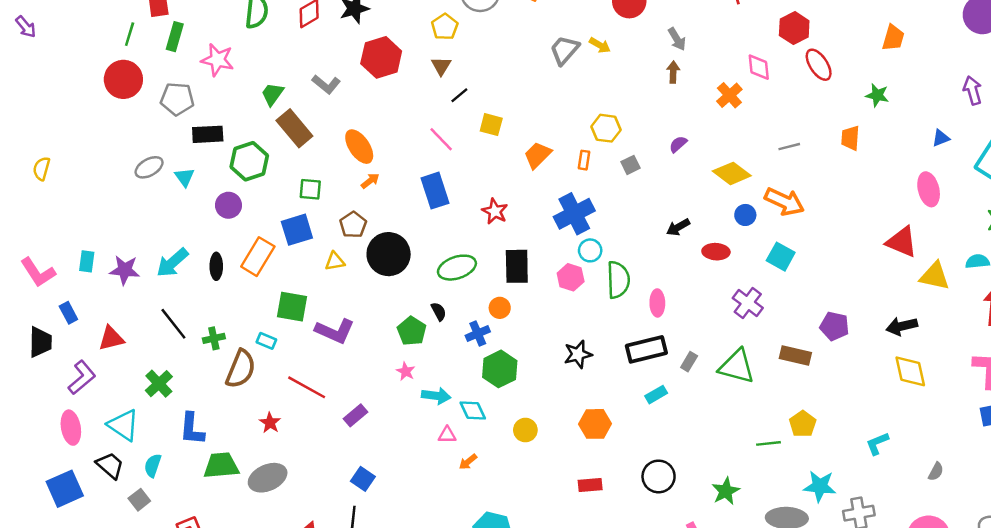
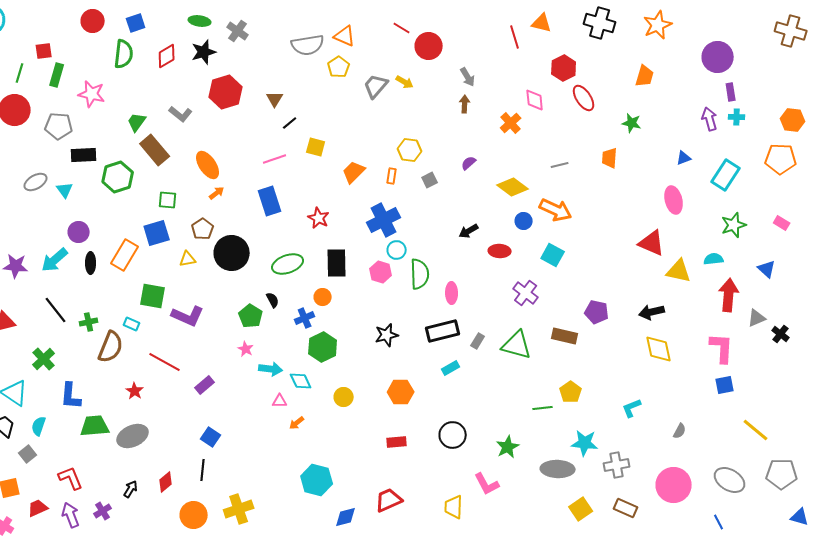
yellow pentagon: (445, 27) -> (339, 67), moved
pink line: (441, 139) -> (275, 159), turned -65
purple circle: (228, 205) -> (79, 232), moved

